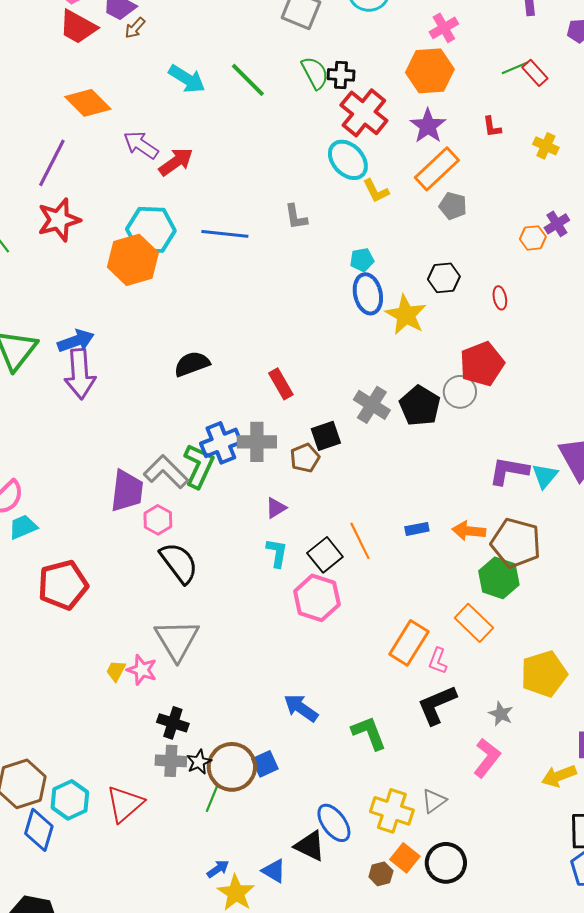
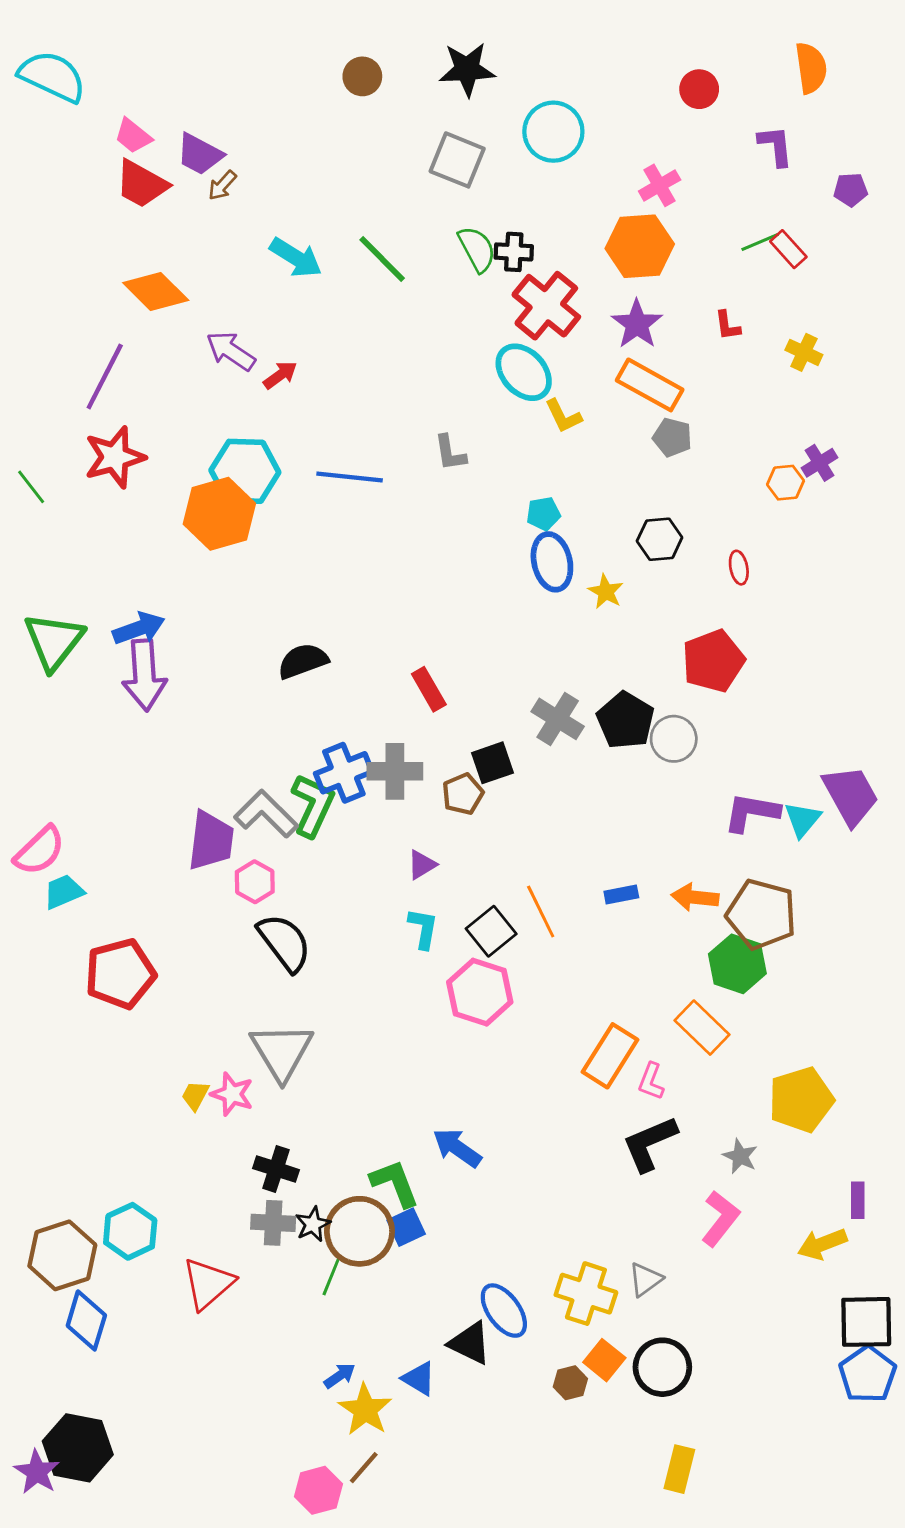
red arrow: (176, 162) -> (280, 375), size x0.7
orange rectangle: (437, 169) -> (650, 385), turned 72
yellow star: (406, 315) -> (606, 592), size x0.6
gray circle: (460, 392) -> (674, 739), moved
green L-shape: (369, 733) -> (395, 1183), moved
cyan hexagon: (70, 800) -> (130, 1231), moved

